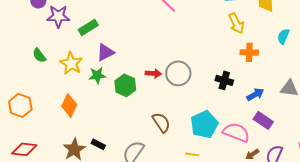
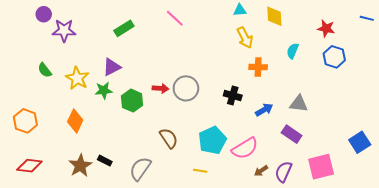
green rectangle: (88, 27) -> (124, 28), moved
purple rectangle: (263, 120) -> (292, 134), moved
pink semicircle: (236, 132) -> (245, 148), turned 128

